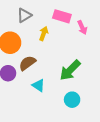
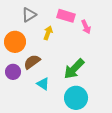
cyan circle: (72, 100) -> (76, 98), size x1.5

